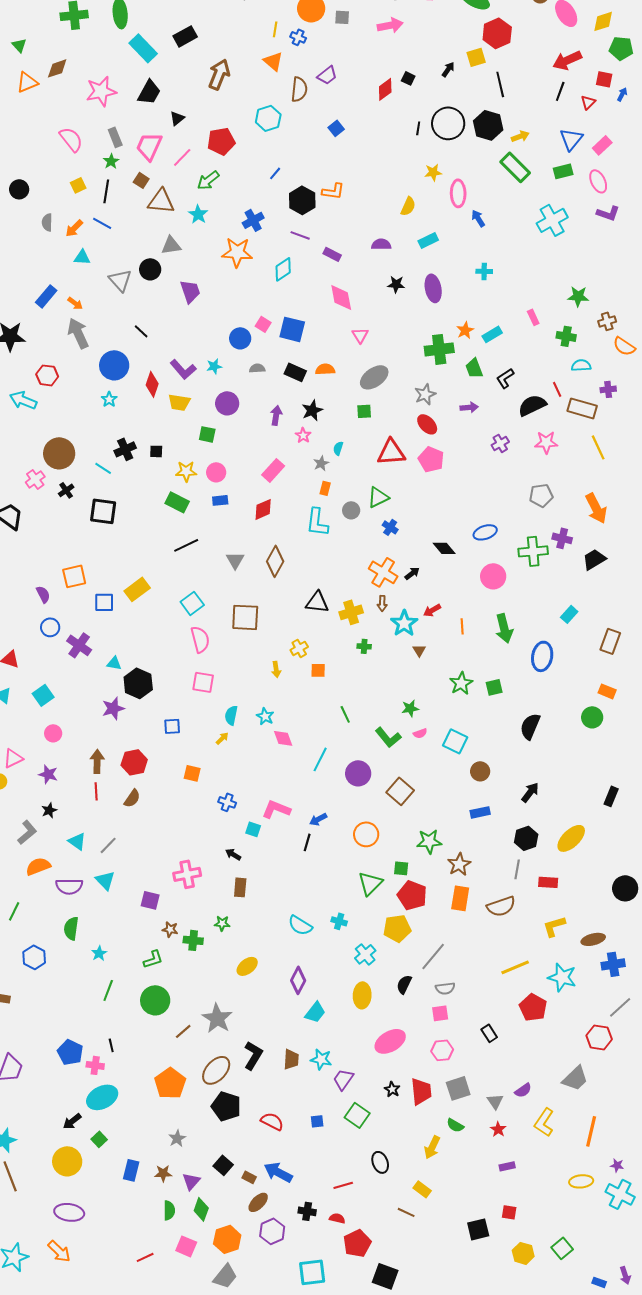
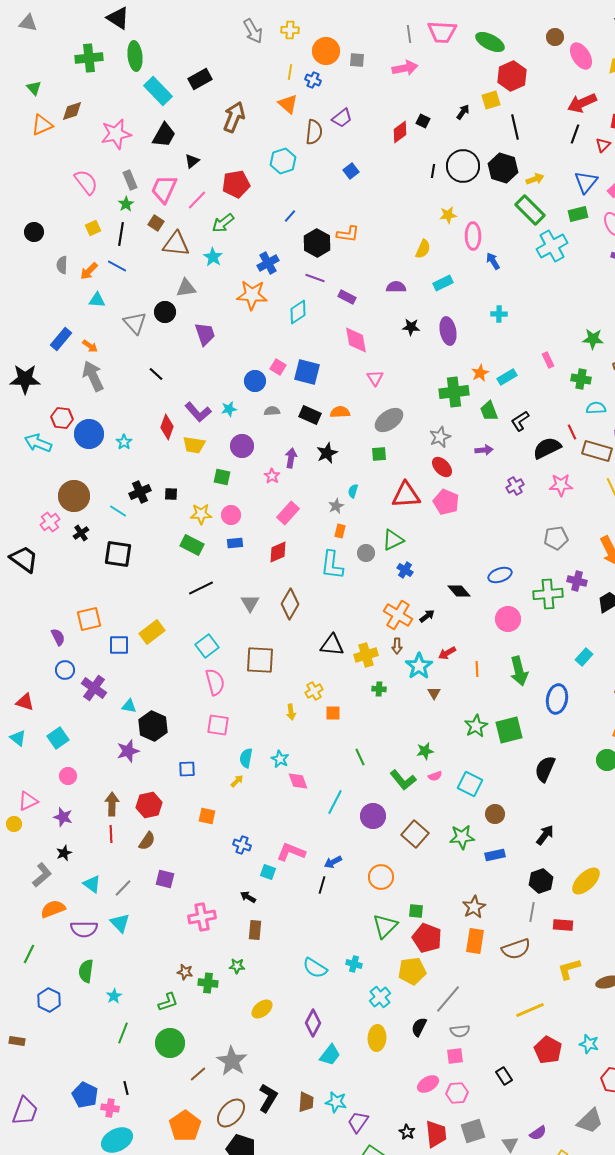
cyan cross: (552, 220) -> (552, 246), moved
blue circle: (114, 365) -> (89, 434), moved
pink star: (303, 435) -> (272, 476), moved
green square: (494, 687) -> (509, 730), size x1.6
green star: (429, 841) -> (462, 837), moved
purple square: (150, 900) -> (165, 879), moved
cyan star: (562, 977) -> (589, 1044), moved, size x0.7
pink ellipse: (390, 1041) -> (428, 1084), moved, size x0.7

